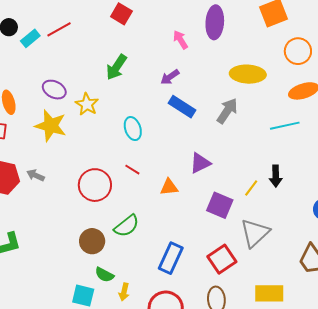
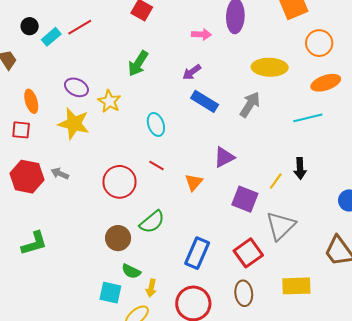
pink arrow: (180, 40) -> (201, 34), turned 126
orange triangle: (169, 187) -> (194, 182), turned -42

